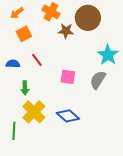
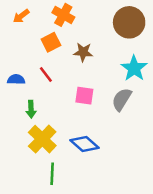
brown circle: (88, 18) -> (129, 22), moved
brown star: (66, 31) -> (83, 52), moved
orange square: (24, 34) -> (51, 42), moved
green line: (14, 131) -> (52, 174), moved

